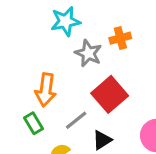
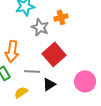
gray line: (76, 120) -> (32, 71), turned 42

